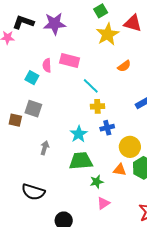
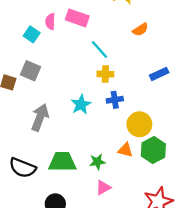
gray arrow: (45, 148) -> (40, 117), size x1.6
green trapezoid: (81, 161) -> (62, 162), moved

